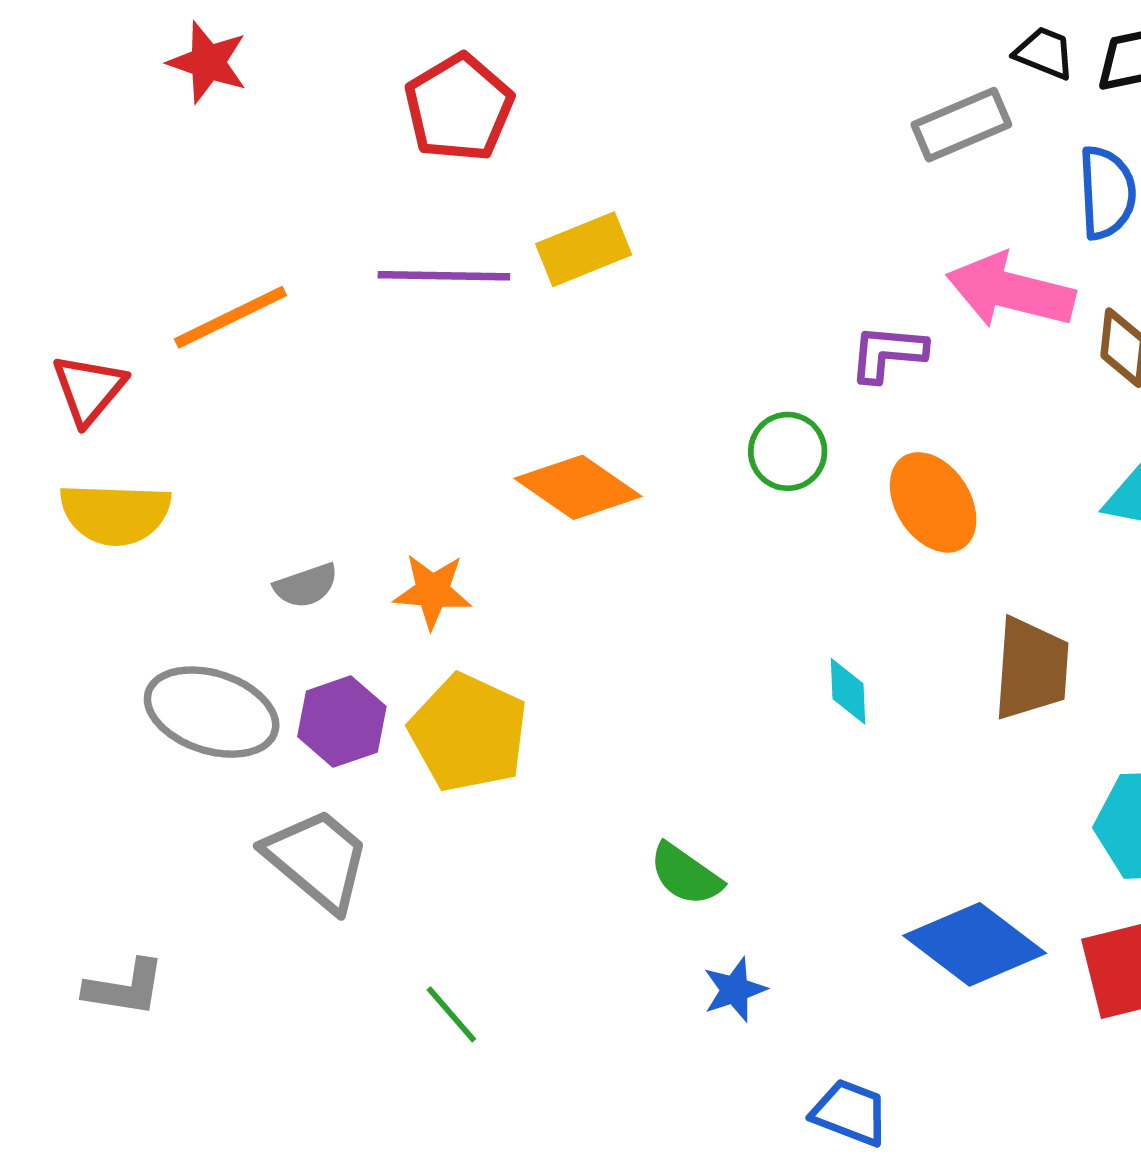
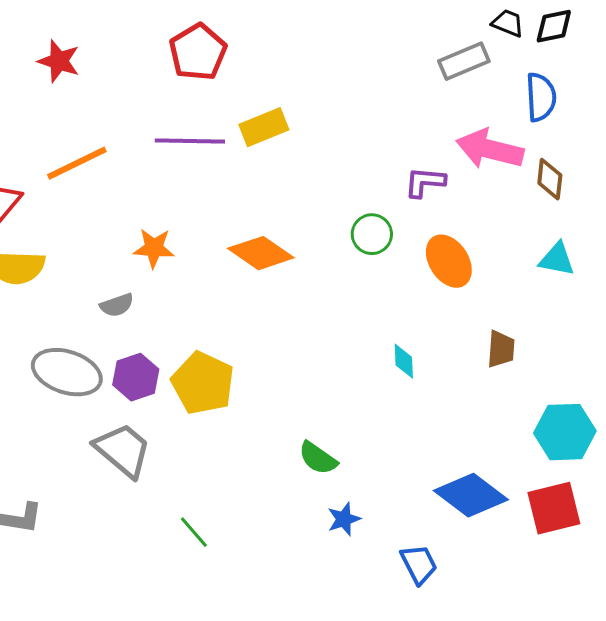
red star: (208, 62) -> (59, 61), moved
orange star: (433, 591) -> (154, 248), moved
brown trapezoid: (1031, 669) -> (501, 349), size x0.7
blue trapezoid: (850, 1113) -> (419, 564), moved, turned 42

